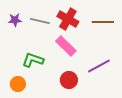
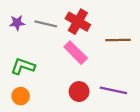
brown line: (103, 22) -> (118, 40), moved
green L-shape: (33, 60) -> (23, 66), moved
purple line: (99, 66) -> (113, 90), moved, turned 40

